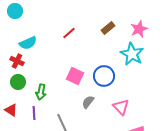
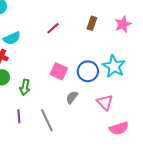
brown rectangle: (108, 28) -> (92, 23), turned -32
cyan star: (132, 54) -> (114, 66), moved
purple line: (34, 113) -> (19, 116), moved

